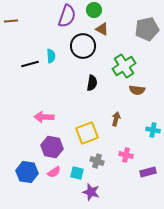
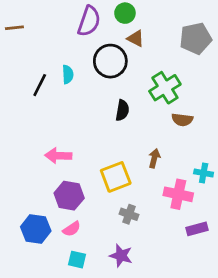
black line: (30, 64) -> (40, 85), turned -48
pink cross: (126, 155) -> (178, 194), moved, size x1.5
cyan square: (77, 173) -> (77, 260), moved

